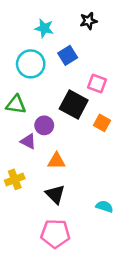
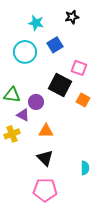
green triangle: (16, 104) -> (12, 95), moved
yellow cross: (15, 179) -> (12, 134), moved
cyan semicircle: (104, 206) -> (85, 168), turned 72

